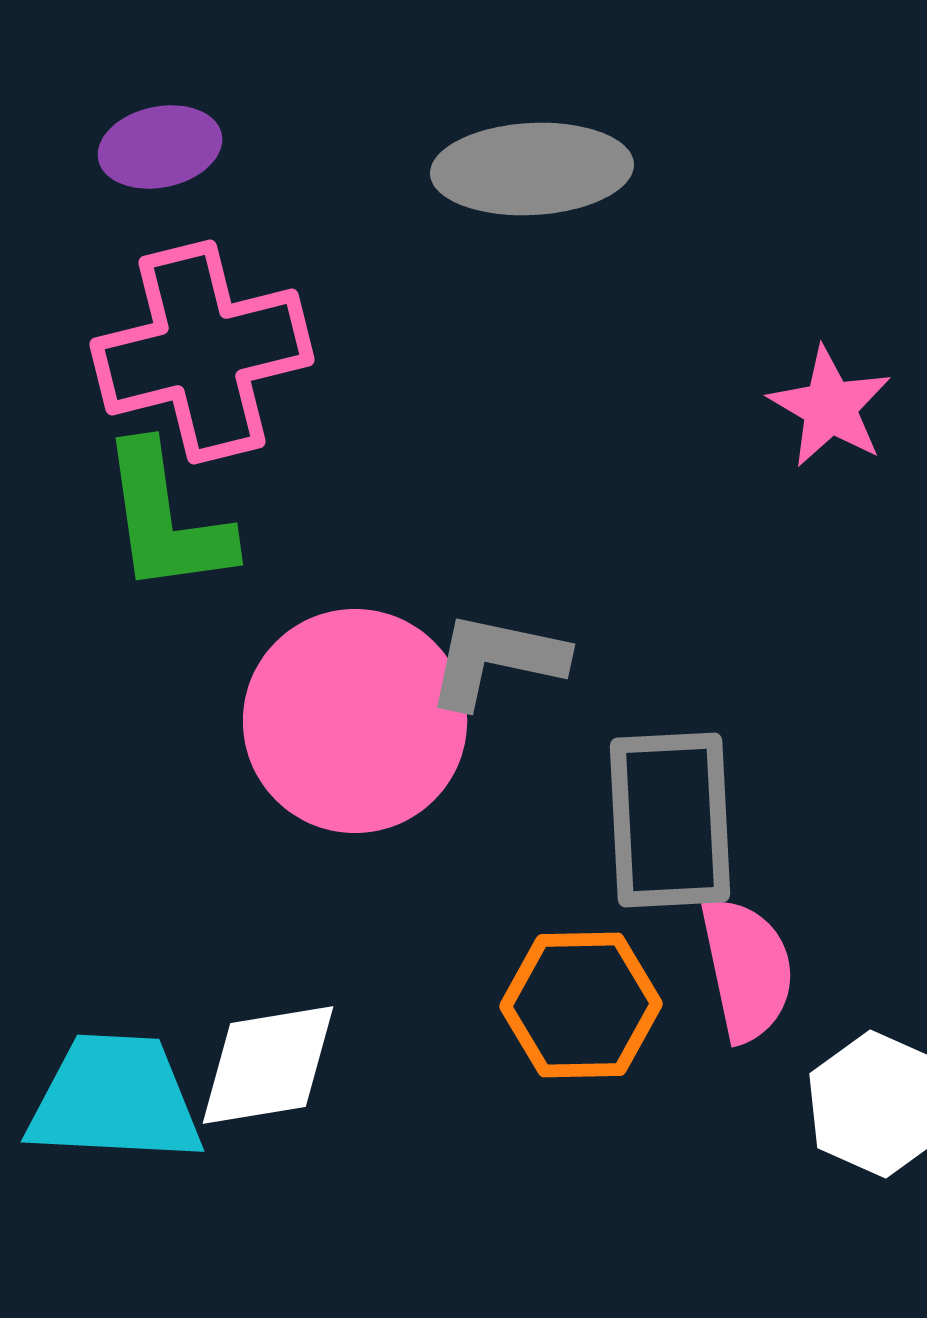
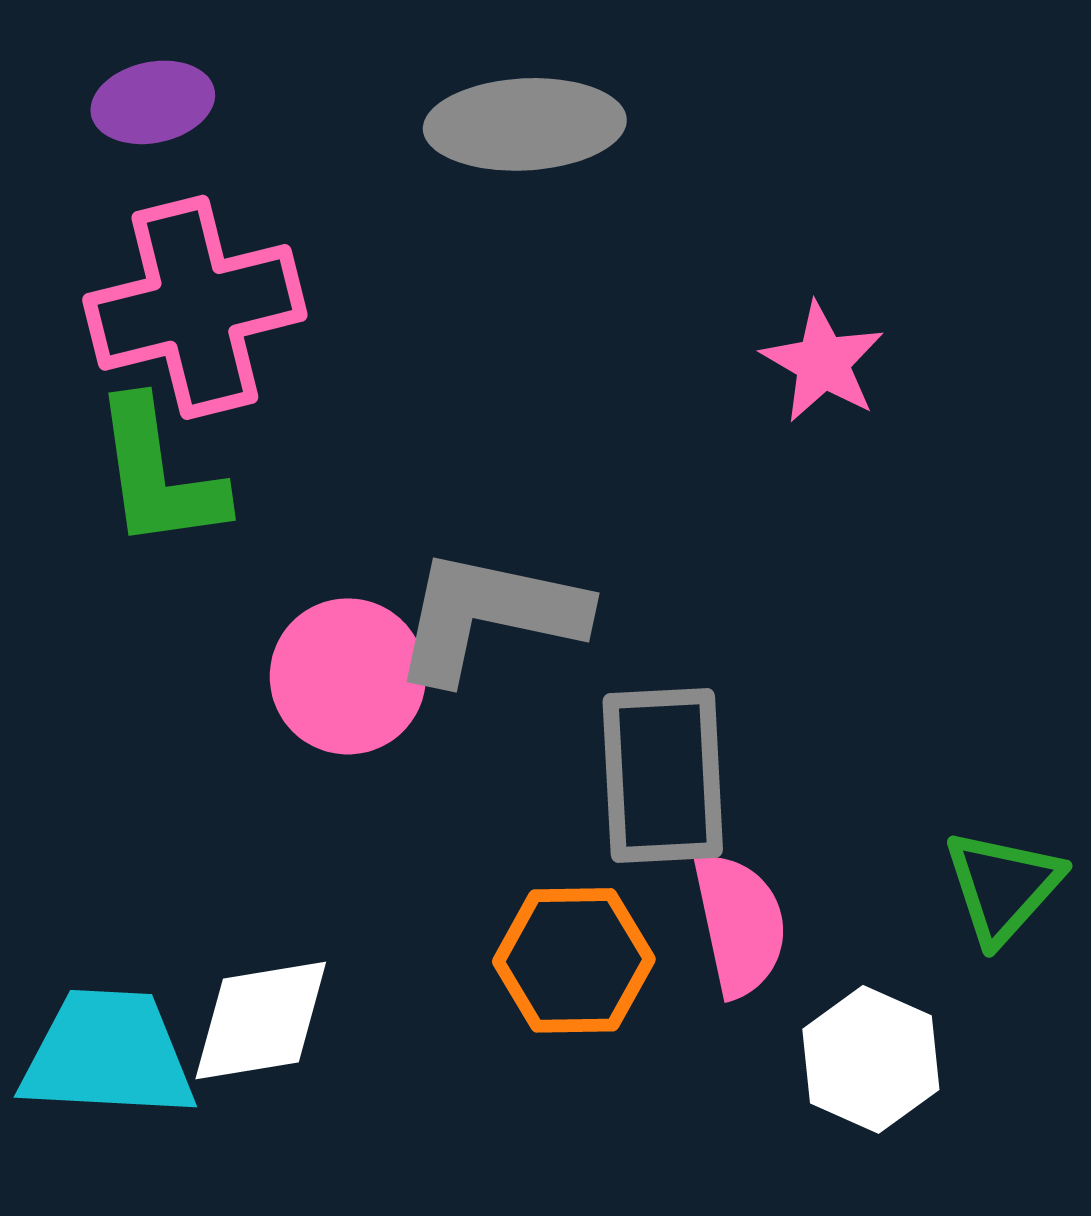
gray L-shape: (496, 660) -> (489, 615), size x1.4
pink circle: (355, 721) -> (348, 676), size x0.7

